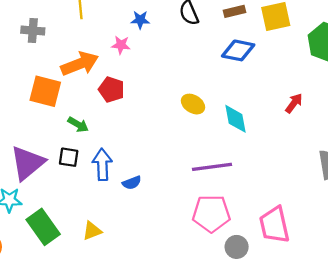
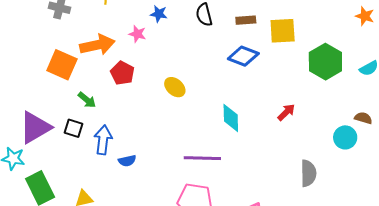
yellow ellipse: (193, 104) -> (175, 87), moved

